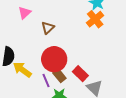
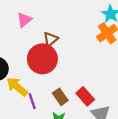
red circle: (54, 59) -> (42, 59), moved
purple line: (46, 80) -> (32, 101), moved

